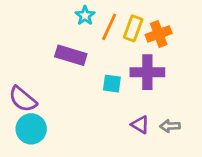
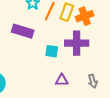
purple triangle: (140, 125) -> (62, 80), moved, turned -32
gray arrow: (170, 126) -> (93, 81), turned -104

